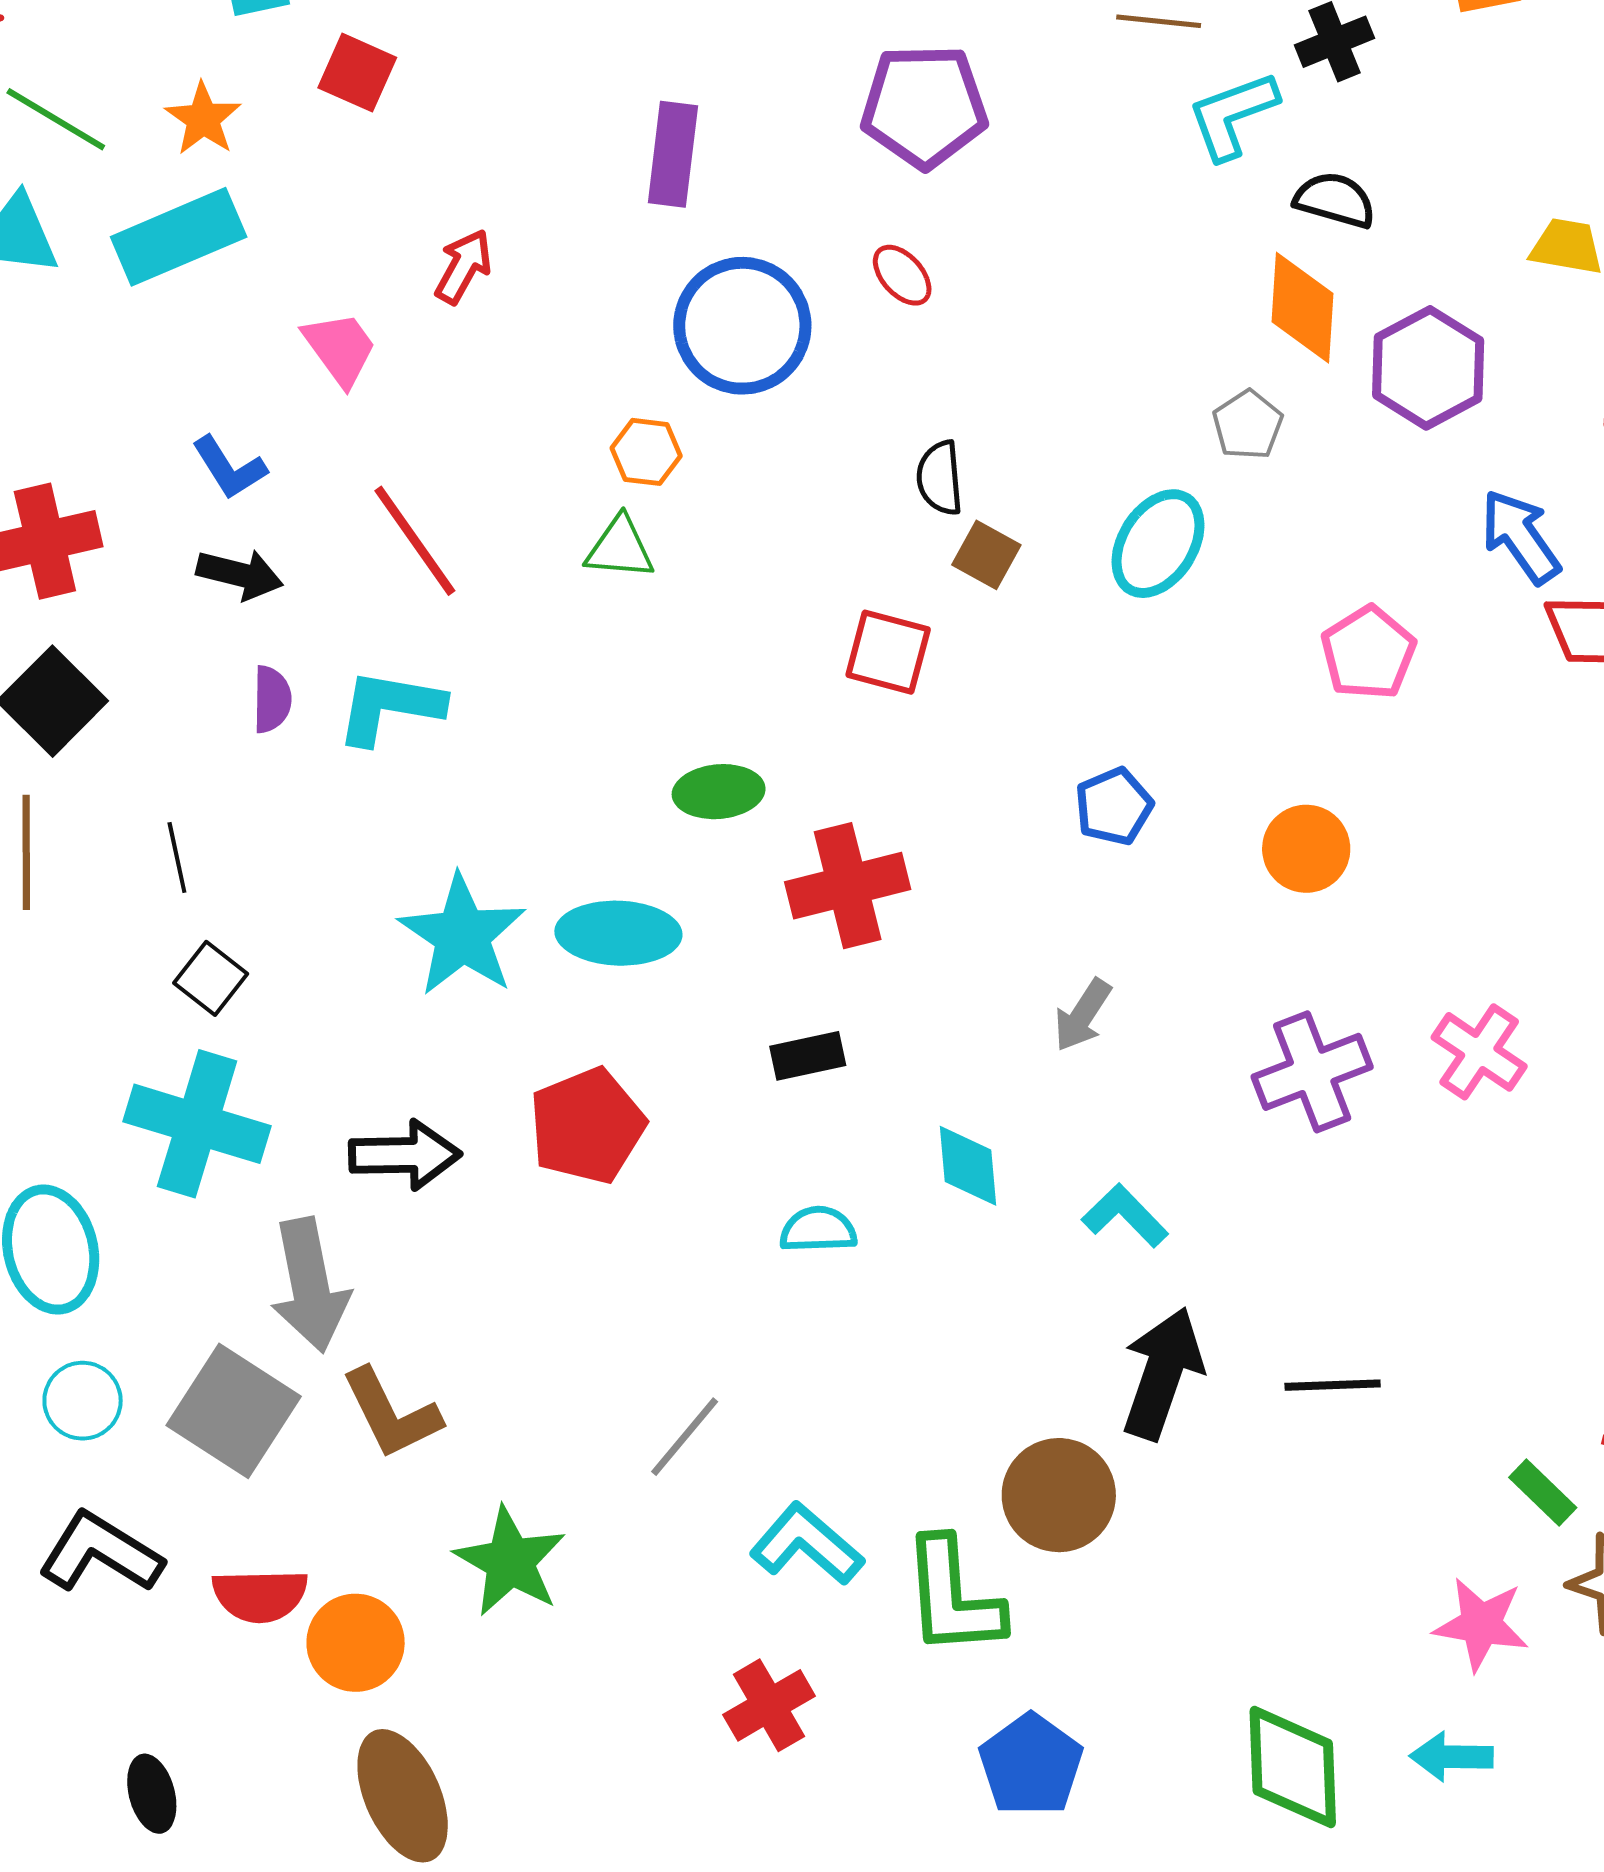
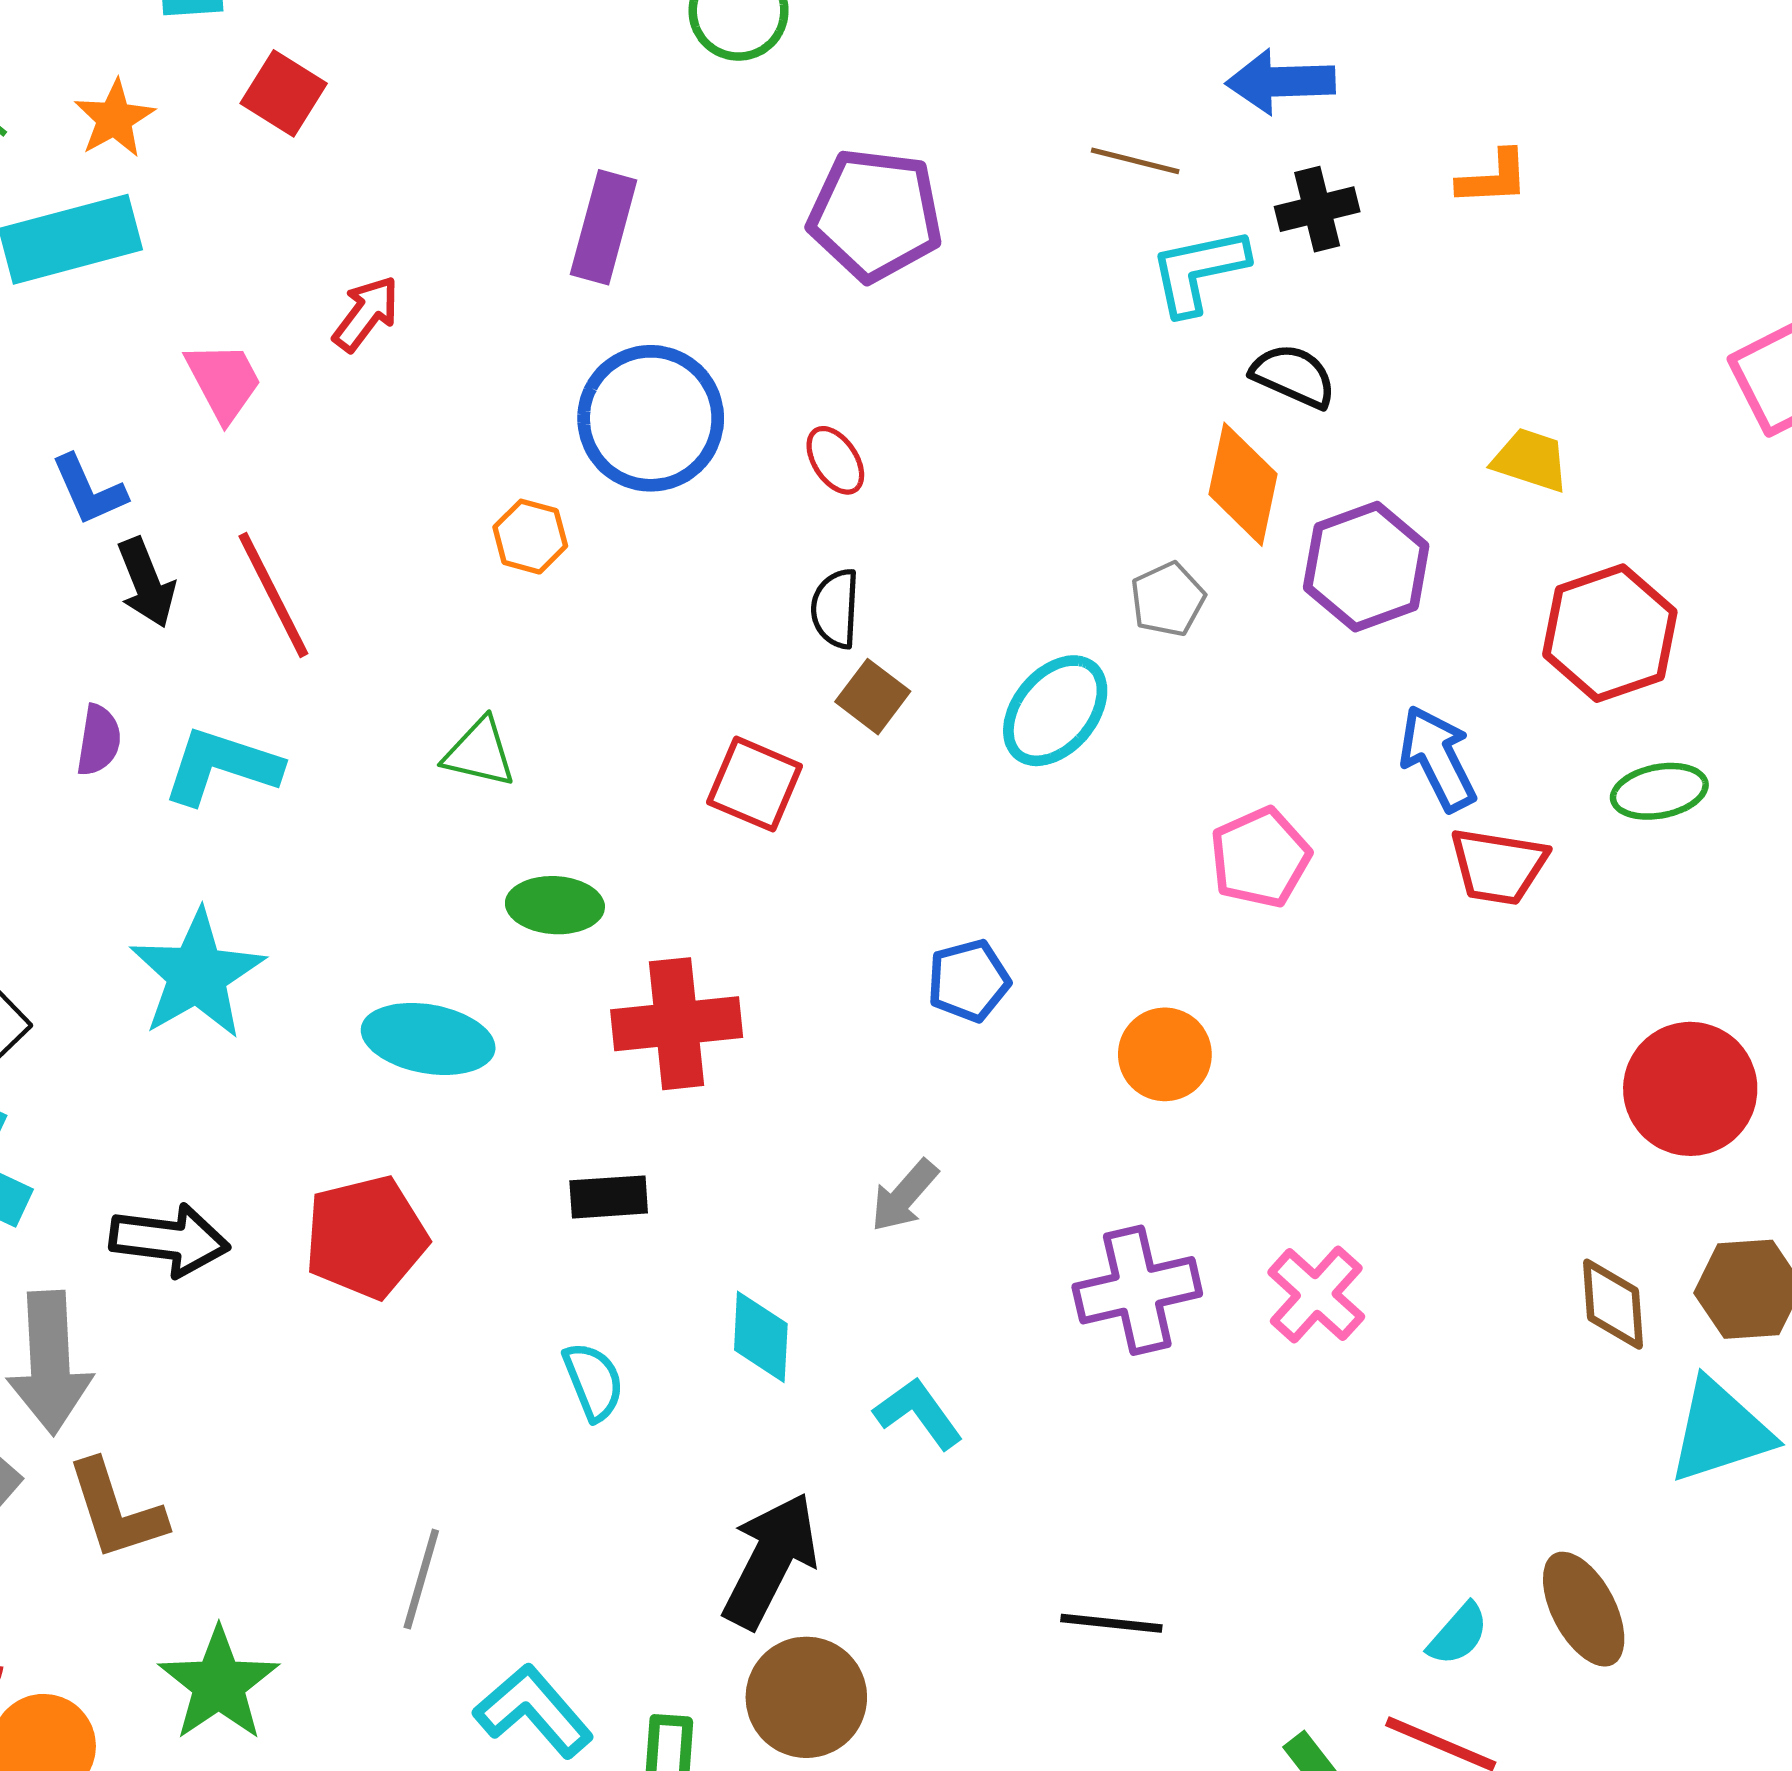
red ellipse: (902, 275) -> (835, 460), moved
green triangle: (620, 548) -> (480, 753), moved
black arrow: (240, 574) -> (146, 583), moved, turned 46
cyan star: (462, 935) -> (197, 974), moved
cyan semicircle: (818, 1230) -> (593, 1381), turned 62
black arrow: (1162, 1373) -> (770, 1560), moved
gray line: (685, 1437) -> (421, 1579), turned -32

